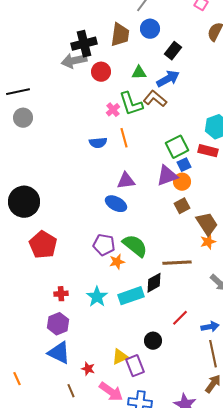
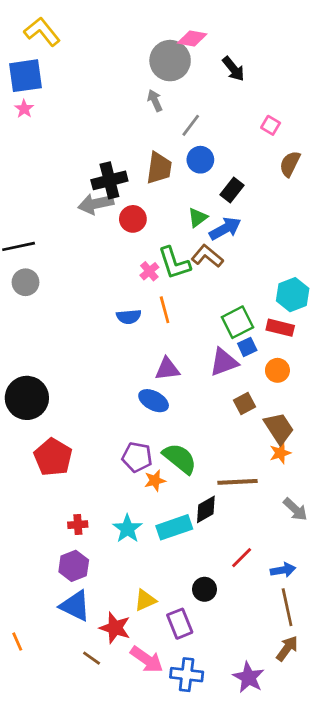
green triangle: (139, 73) -> (198, 218), moved, turned -35
orange circle: (182, 182) -> (277, 370), moved
yellow triangle: (120, 357) -> (145, 600), moved
red star: (88, 369) -> (115, 628), size x1.6
brown line: (71, 391) -> (92, 658), turned -32

